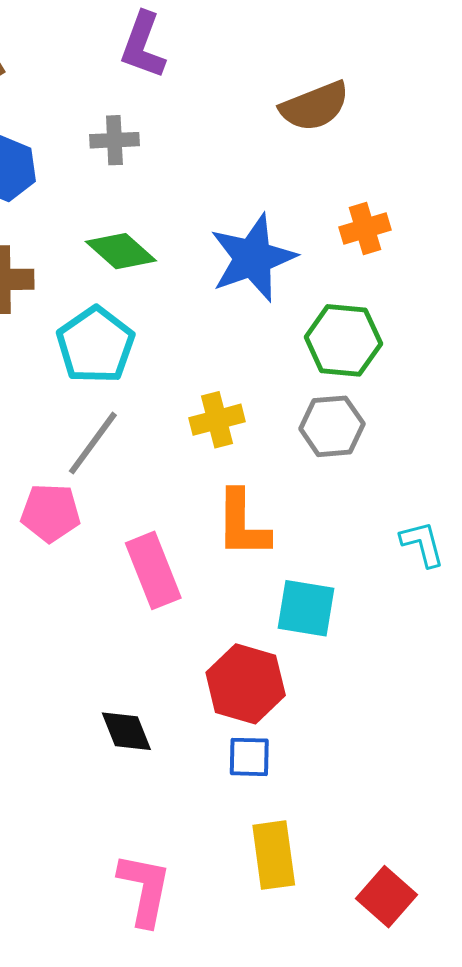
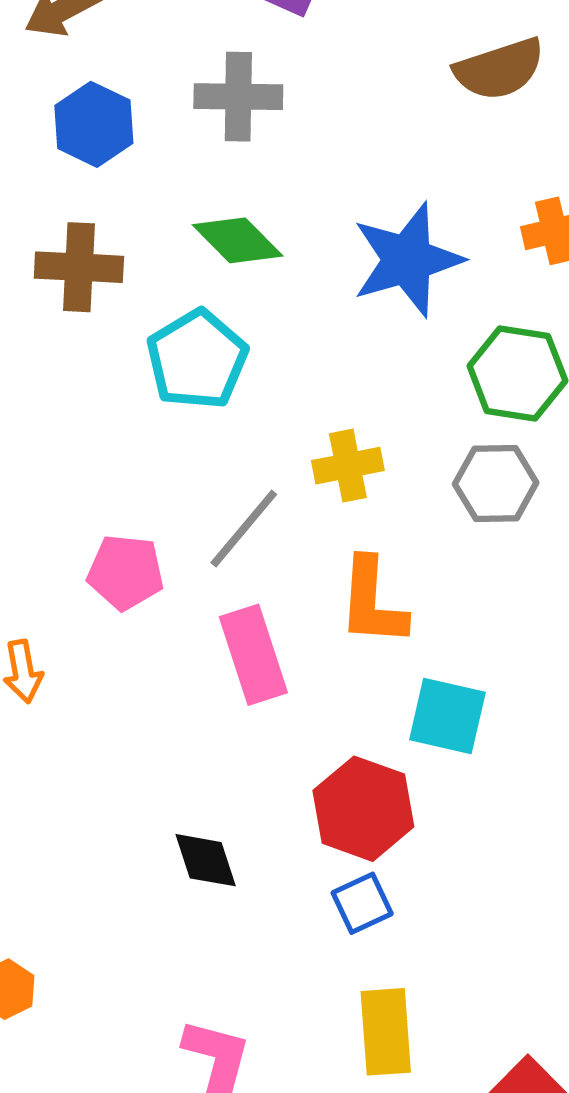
gray cross: (114, 140) -> (238, 97), size x1.4
gray line: (93, 443) -> (244, 528), moved
blue square: (249, 757) -> (362, 903), turned -30

